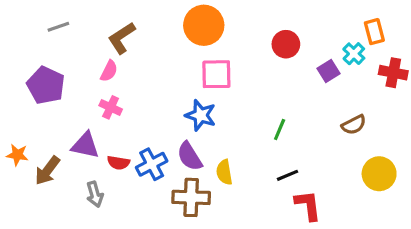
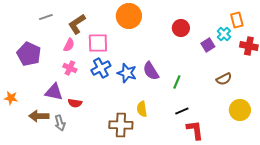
gray line: (58, 27) -> (46, 17), moved
pink square: (216, 74) -> (98, 43), moved
purple semicircle: (190, 156) -> (151, 71), moved
blue cross: (152, 164) -> (101, 68), moved
brown arrow: (47, 171) -> (39, 116), moved, turned 54

